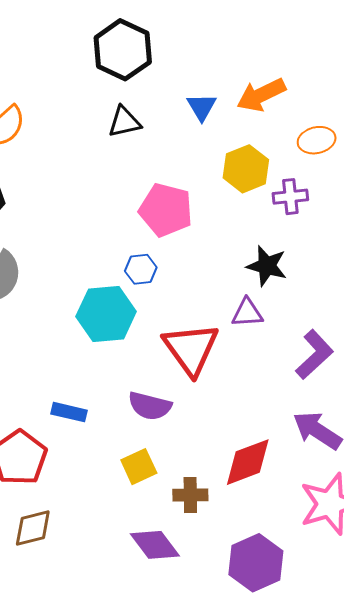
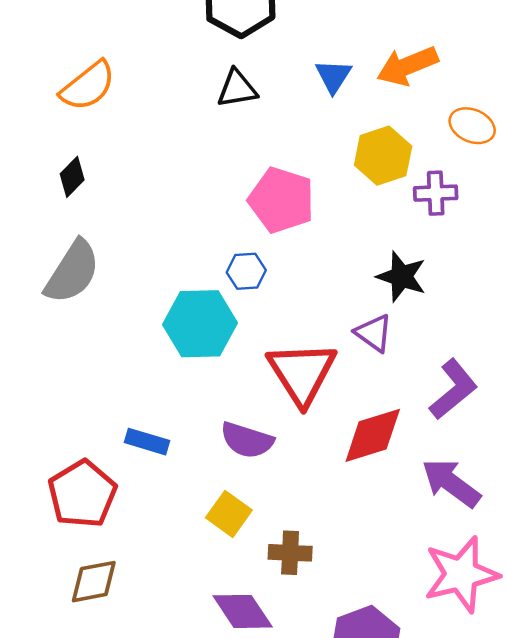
orange ellipse: (317, 140) -> (472, 126), turned 33
purple triangle: (247, 313) -> (374, 333), turned 36
red diamond: (248, 462) -> (373, 435), moved
yellow square: (139, 467) -> (229, 514), turned -33

